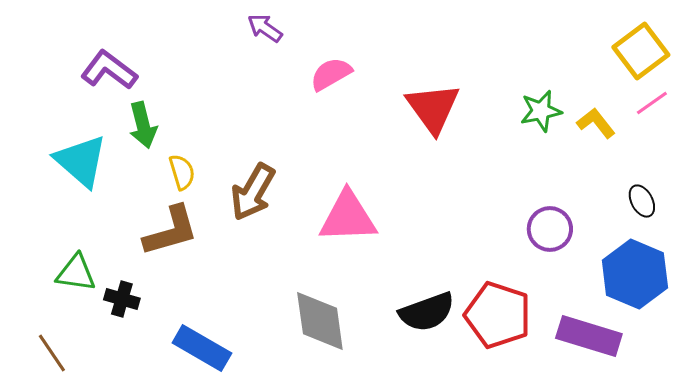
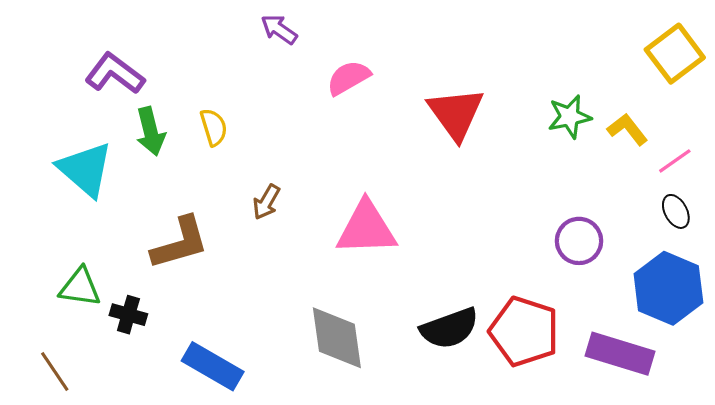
pink line: (652, 103) -> (675, 161), moved
yellow semicircle: (182, 172) -> (214, 127), moved
brown arrow: (253, 192) -> (266, 202), size x0.6

